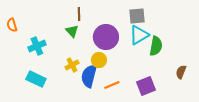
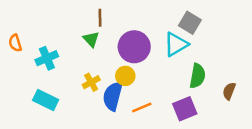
gray square: (137, 16) -> (190, 23), moved, turned 36
orange semicircle: (12, 25) -> (15, 43), moved
green semicircle: (156, 46) -> (197, 76), moved

